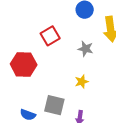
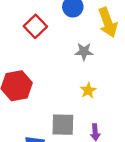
red square: (50, 36) -> (35, 26), moved

